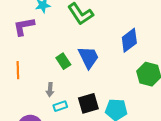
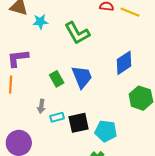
purple L-shape: (24, 26) -> (18, 58), moved
cyan rectangle: (60, 106) -> (57, 117), moved

